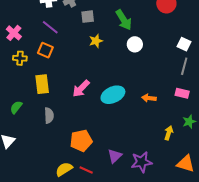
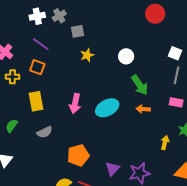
green arrow: (124, 20) -> (140, 85), moved
pink arrow: (81, 89) -> (75, 103), turned -30
gray semicircle: (49, 115) -> (45, 132), turned 70

